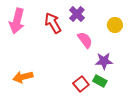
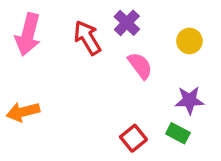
purple star: (104, 61) -> (189, 100), moved
orange arrow: (23, 77) -> (23, 112), moved
green rectangle: (100, 81) -> (178, 133), moved

